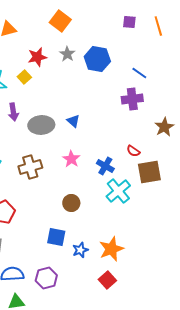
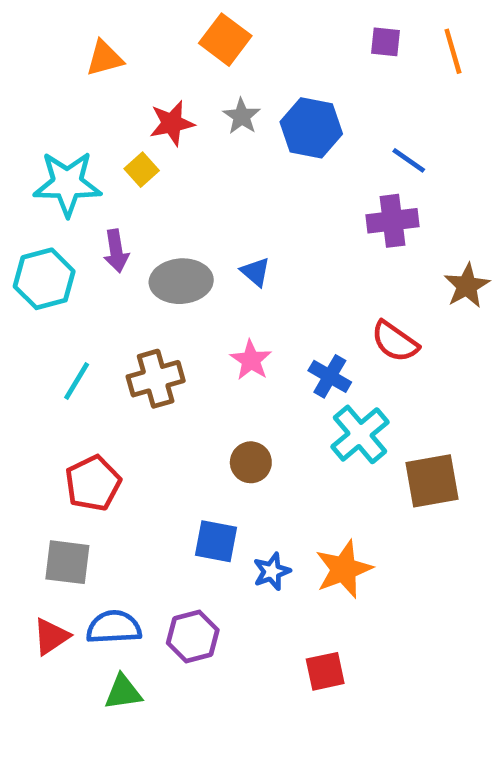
red semicircle: (133, 151) -> (395, 342), size x1.5
brown square: (149, 172) -> (432, 481), moved
red square: (107, 280) -> (325, 671), moved, turned 30

